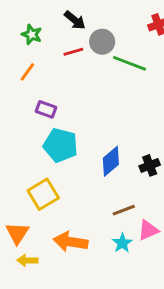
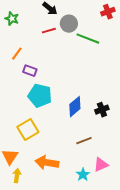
green star: (32, 35) -> (12, 19), moved
orange line: (27, 72) -> (17, 54), moved
pink triangle: (148, 230) -> (101, 165), moved
cyan star: (122, 243) -> (83, 175), moved
yellow arrow: (27, 260) -> (17, 176), turned 96

